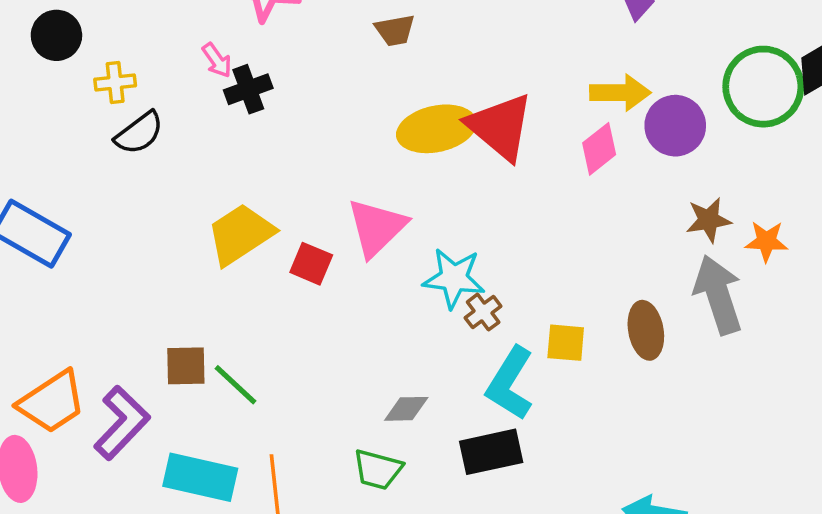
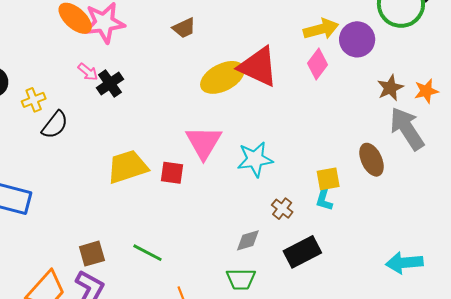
yellow trapezoid: (240, 234) -> (127, 167), turned 30
brown cross: (483, 312) -> (282, 209), moved
brown square: (186, 366) -> (92, 254), moved
cyan L-shape: (510, 383) -> (324, 199), moved, size x0.6

